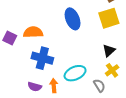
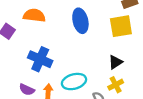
orange semicircle: (33, 32) -> (34, 15), moved

